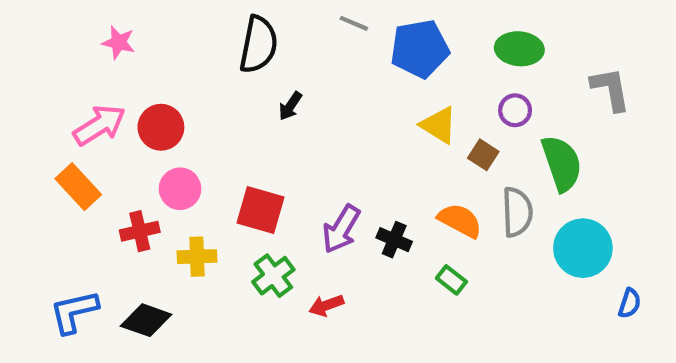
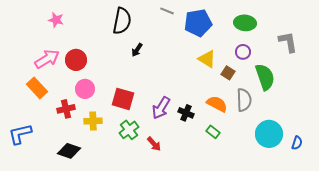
cyan circle: (583, 248) -> (269, 134), moved
red arrow: (326, 305) -> (154, 144), turned -112
blue L-shape: (74, 312) -> (20, 134), moved

